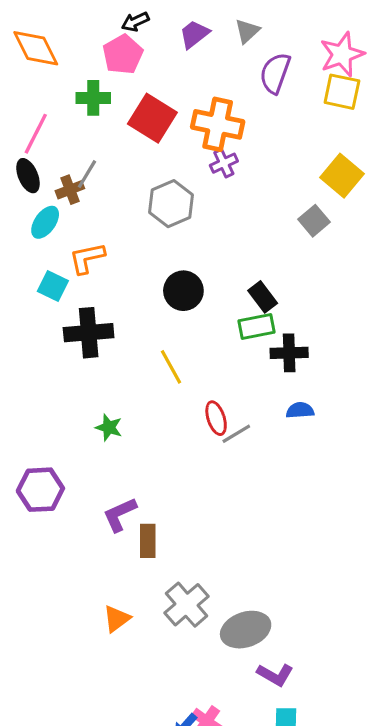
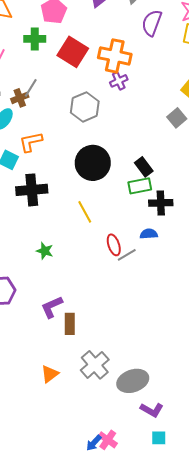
black circle: (183, 291) -> (93, 163), size x1.4
blue semicircle: (300, 410) -> (149, 234), moved

